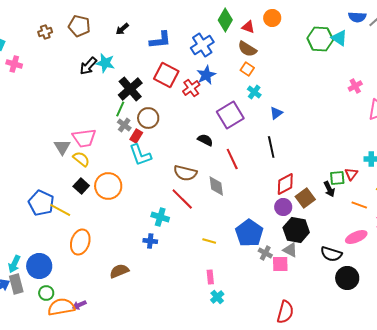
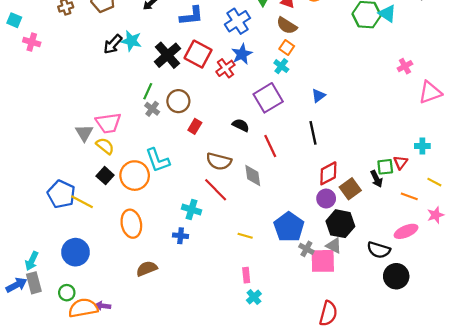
black cross: (130, 89) -> (167, 55), moved
cyan cross: (254, 92) -> (281, 66), moved
red rectangle: (136, 136) -> (195, 126), moved
cyan L-shape: (140, 155) -> (158, 160), moved
orange ellipse: (80, 242) -> (131, 224), moved, turned -30
pink square: (280, 264) -> (323, 261), size x1.4
blue circle: (39, 266) -> (76, 252), moved
purple arrow: (79, 305) -> (103, 306), turned 32

